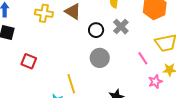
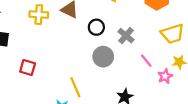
gray cross: (121, 27) -> (126, 36), moved
pink line: (143, 58) -> (146, 61), moved

